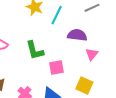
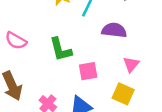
pink triangle: (92, 54) -> (131, 64), moved

